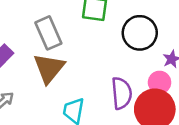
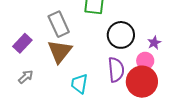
black circle: (140, 33) -> (121, 35), moved

